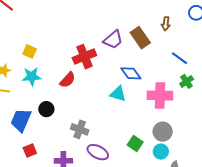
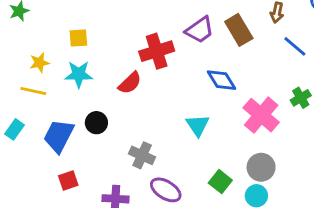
yellow square: (30, 51) -> (78, 38), turned -32
blue line: (179, 58) -> (295, 46), moved
cyan triangle: (118, 94) -> (198, 125), moved, turned 36
pink cross: (160, 95) -> (261, 115), turned 35

